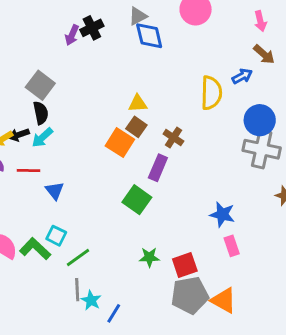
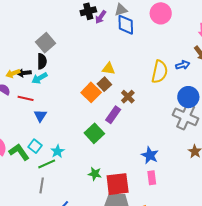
purple arrow: (72, 35) -> (101, 17), moved
red square: (185, 265) -> (118, 184), size x1.4
cyan star: (91, 300) -> (57, 151), moved

